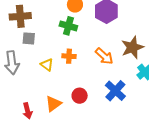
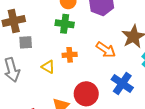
red circle: (80, 96) -> (86, 94), size x1.5

